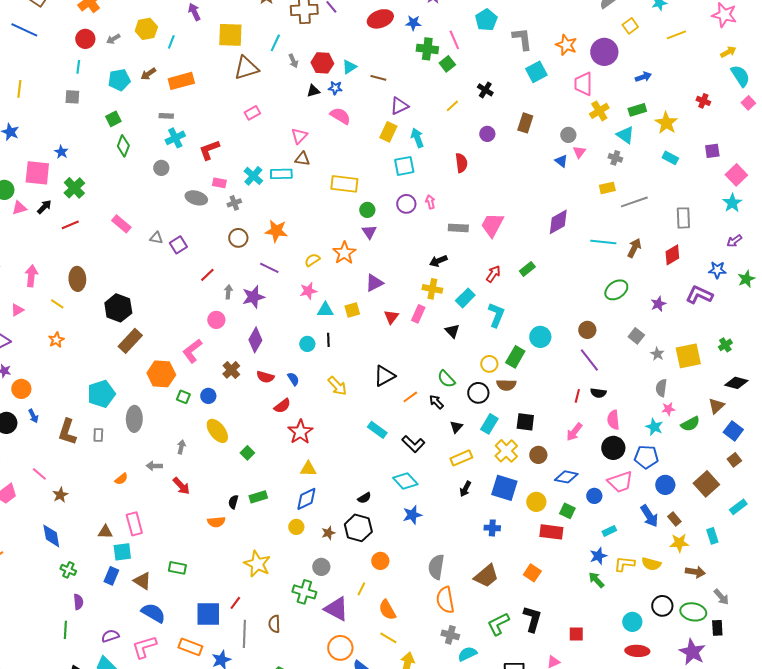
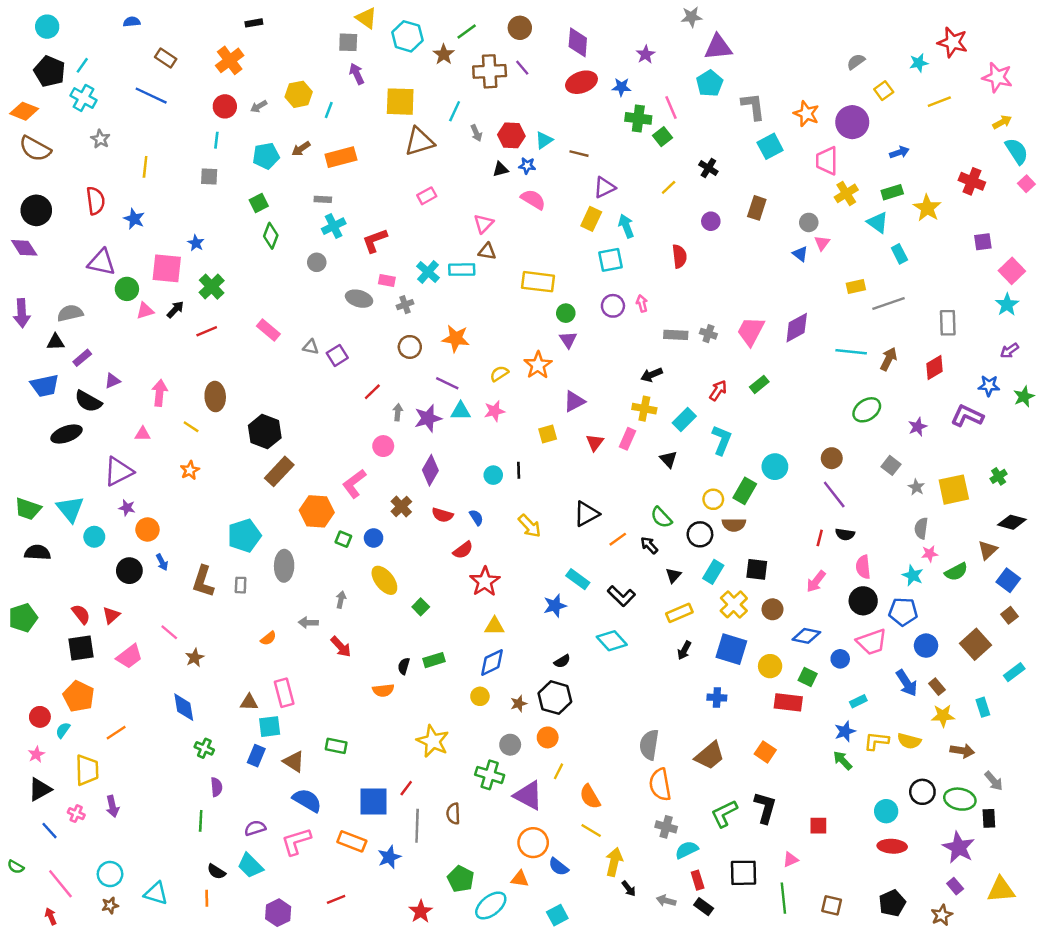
red cross: (703, 101) -> (972, 181), size x1.5
gray cross: (615, 158) -> (708, 334), moved
cyan rectangle: (670, 158) -> (899, 254), moved, turned 35
pink trapezoid: (492, 225) -> (751, 331), moved
pink triangle: (17, 310) -> (143, 434), turned 32
cyan triangle: (325, 310) -> (461, 411), moved
blue star: (412, 515) -> (555, 606), moved
orange circle: (380, 561) -> (548, 737), moved

